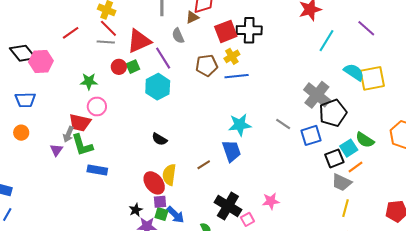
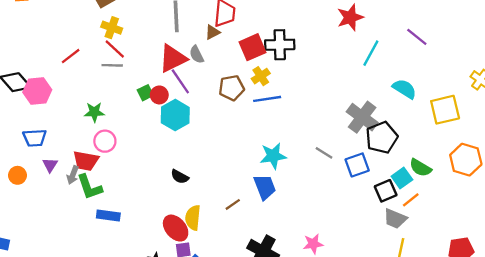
red triangle: (139, 41) -> (173, 58), moved
red circle: (119, 67) -> (159, 95), moved
yellow square: (372, 78) -> (445, 110), moved
blue trapezoid: (25, 100) -> (35, 138), moved
purple triangle: (56, 150) -> (50, 165), moved

